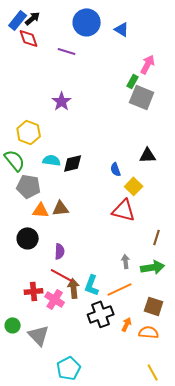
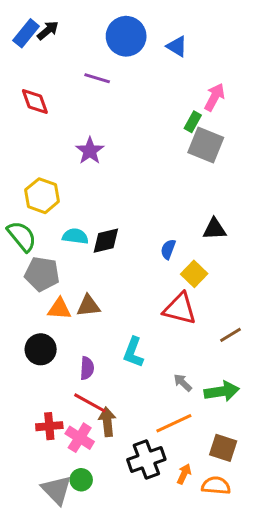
red diamond: (29, 38) -> (35, 101), moved
blue semicircle: (116, 169) -> (168, 249), turned 40
brown line: (157, 237) -> (230, 335), moved, turned 42
gray arrow: (126, 261) -> (183, 383), turned -40
cyan L-shape: (92, 285) -> (133, 352), moved
green circle: (13, 325) -> (81, 480), moved

